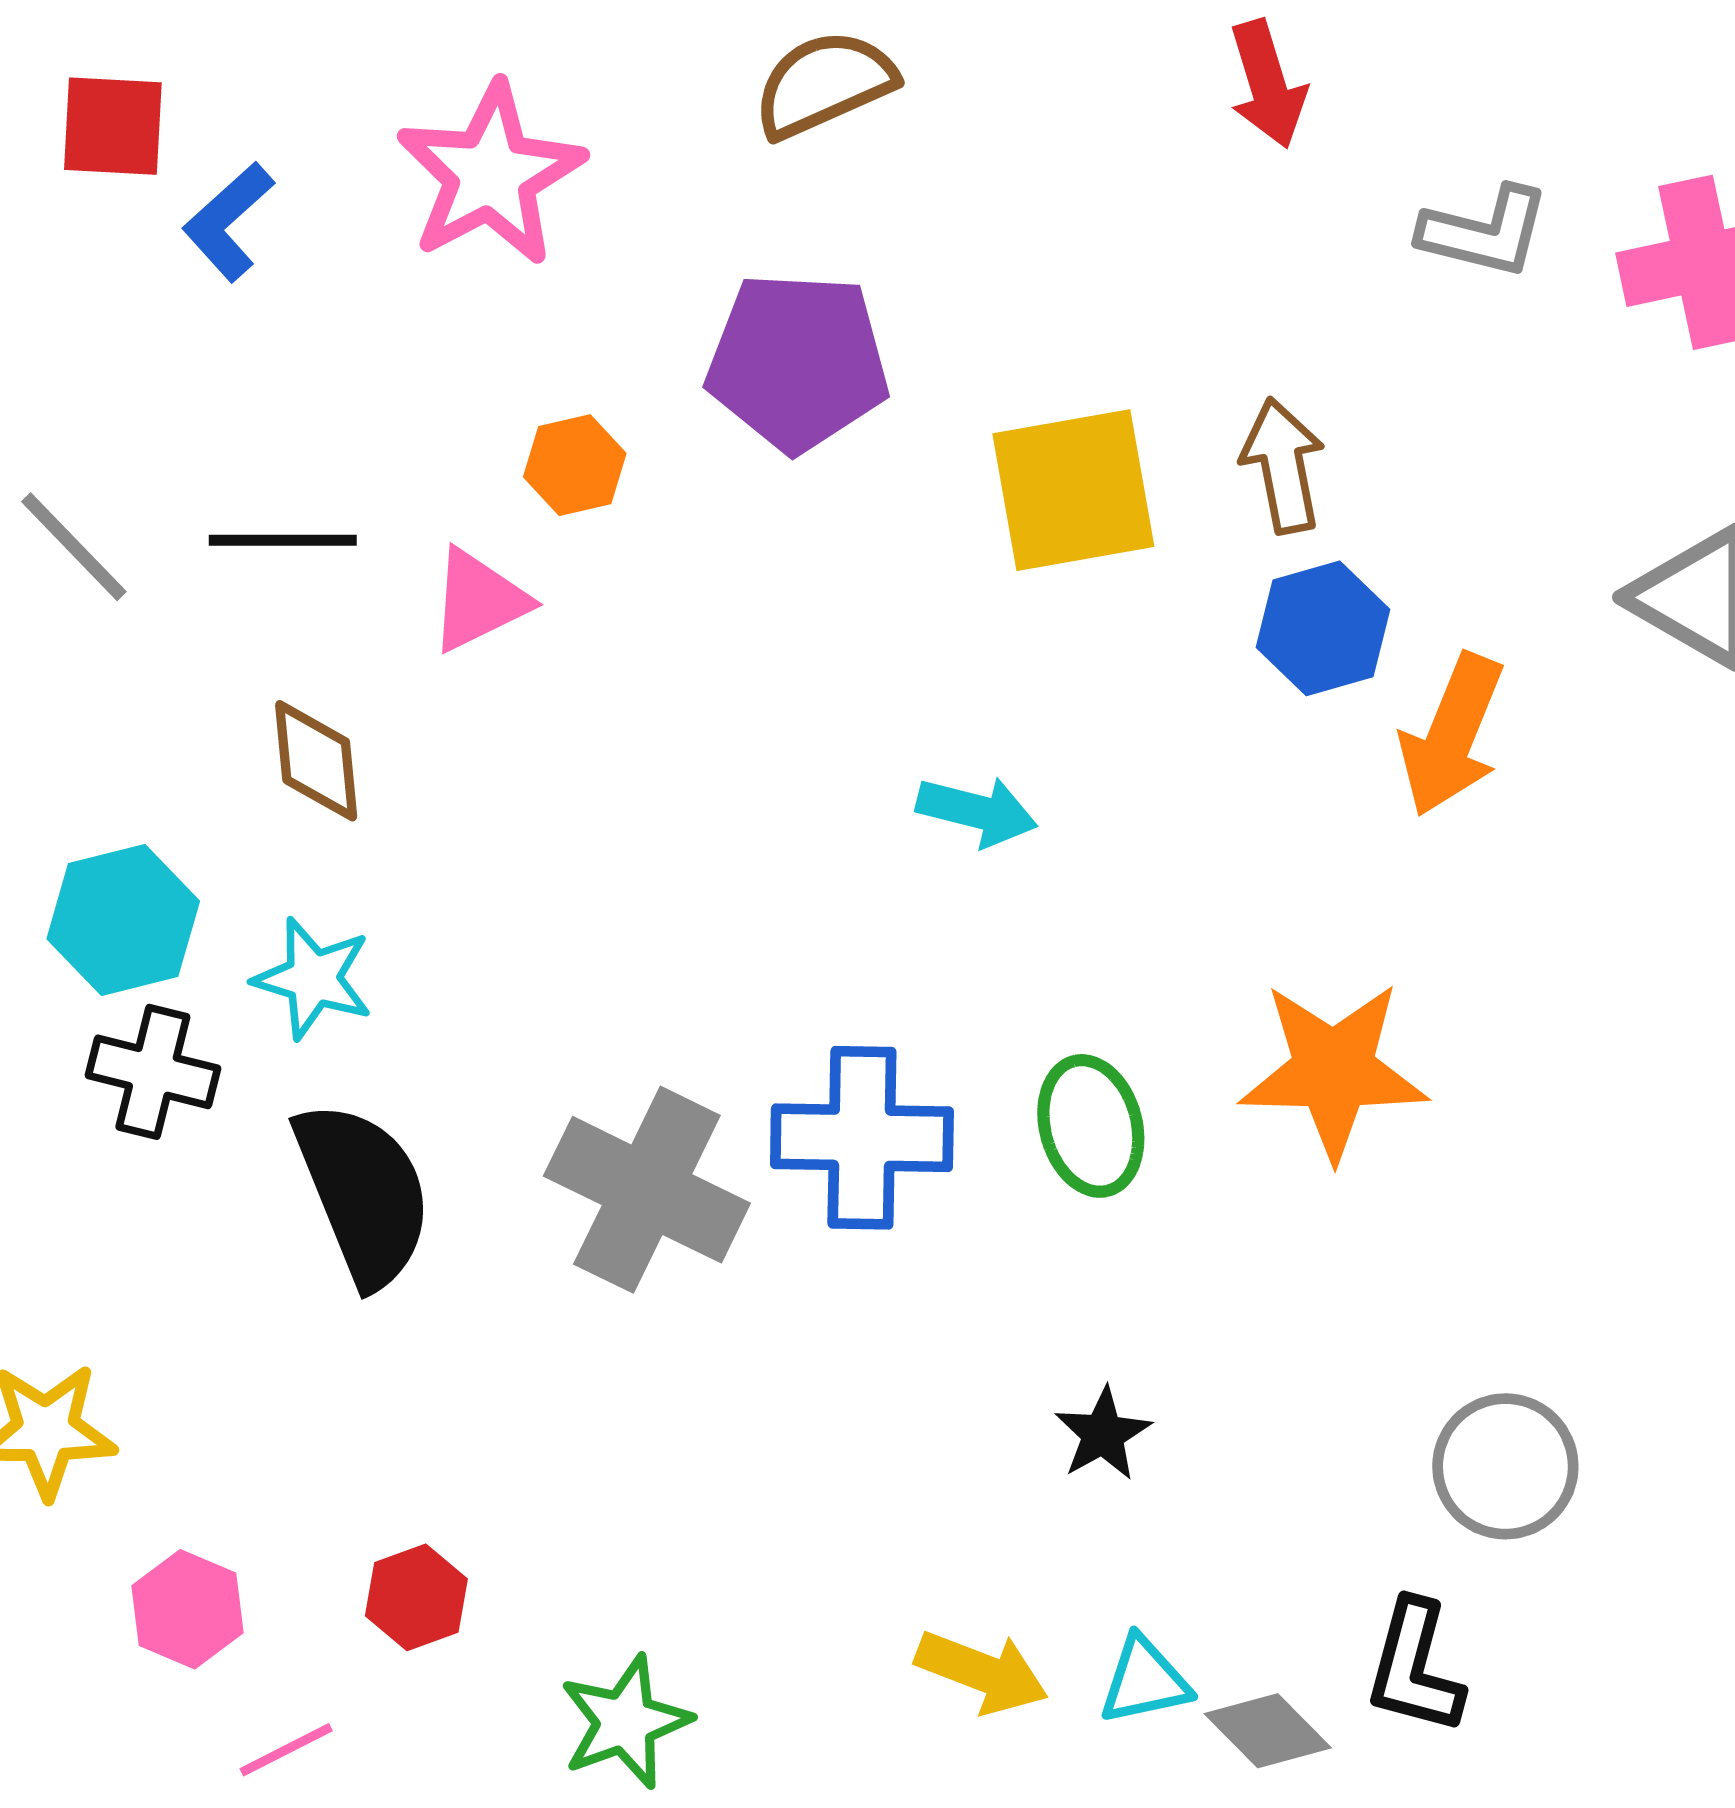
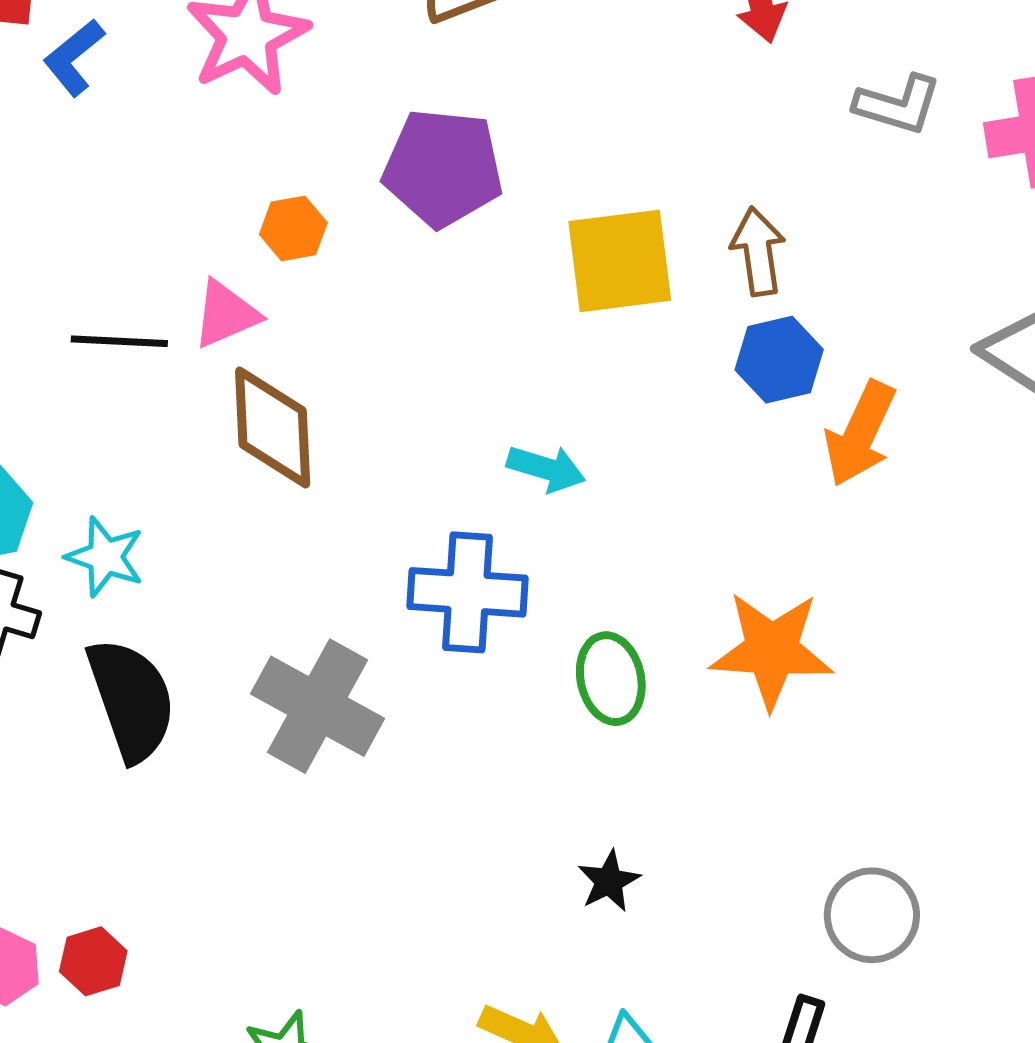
black line: (283, 540) -> (119, 341), moved
brown diamond: (316, 761) -> (273, 427), moved, size x1.5
blue cross: (862, 1138) -> (468, 592), moved
red hexagon: (416, 1597) -> (93, 961), moved

